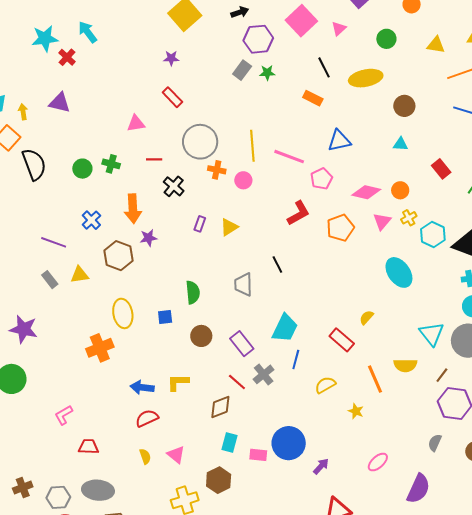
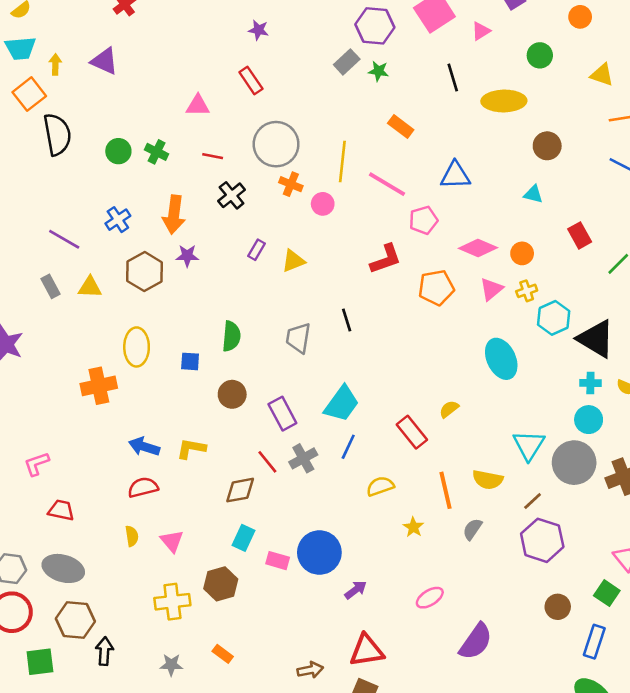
orange rectangle: (313, 98) -> (401, 127), moved
gray semicircle: (435, 443) -> (472, 529), moved

